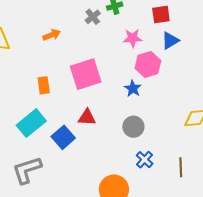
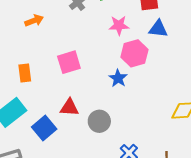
blue triangle: (170, 41) -> (158, 29), turned 36
pink square: (86, 74) -> (69, 62), size x0.7
gray circle: (133, 127) -> (99, 121), moved

